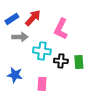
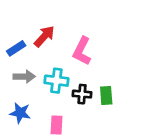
blue rectangle: (12, 19) -> (16, 48), moved
gray arrow: (20, 37) -> (24, 77), moved

